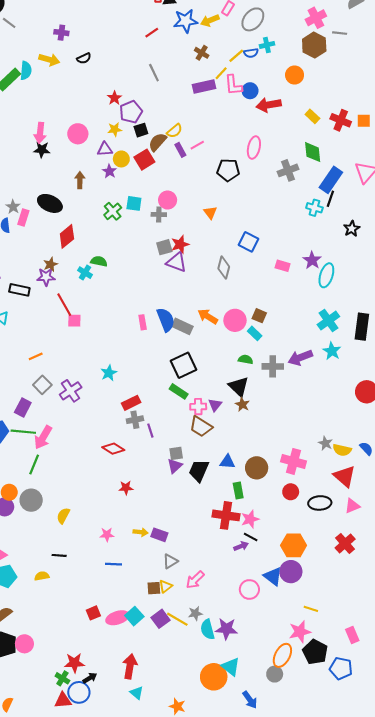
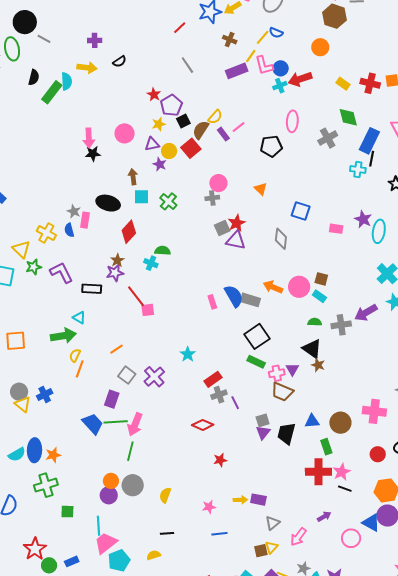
cyan cross: (267, 45) -> (280, 86), moved
blue semicircle: (251, 53) -> (276, 33), turned 40
cyan square: (134, 203) -> (142, 197), moved
red circle: (291, 492) -> (378, 454), moved
purple arrow: (241, 546) -> (324, 516), moved

